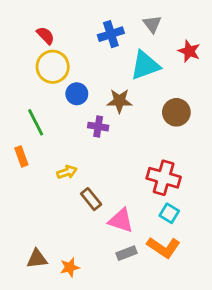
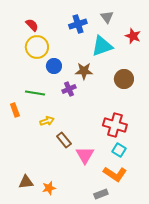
green line: (36, 122) -> (35, 93), moved, turned -54
purple cross: (98, 127) -> (69, 89), turned -32
pink triangle: (121, 220) -> (85, 155), turned 42
gray rectangle: (127, 253) -> (101, 194), moved

